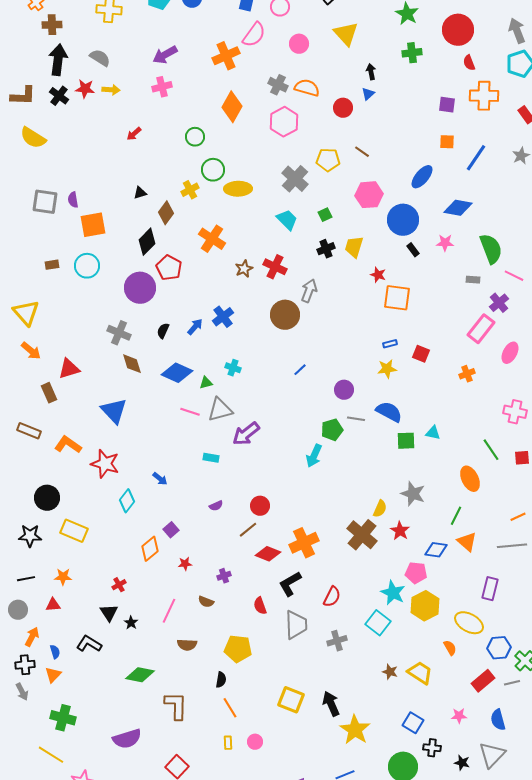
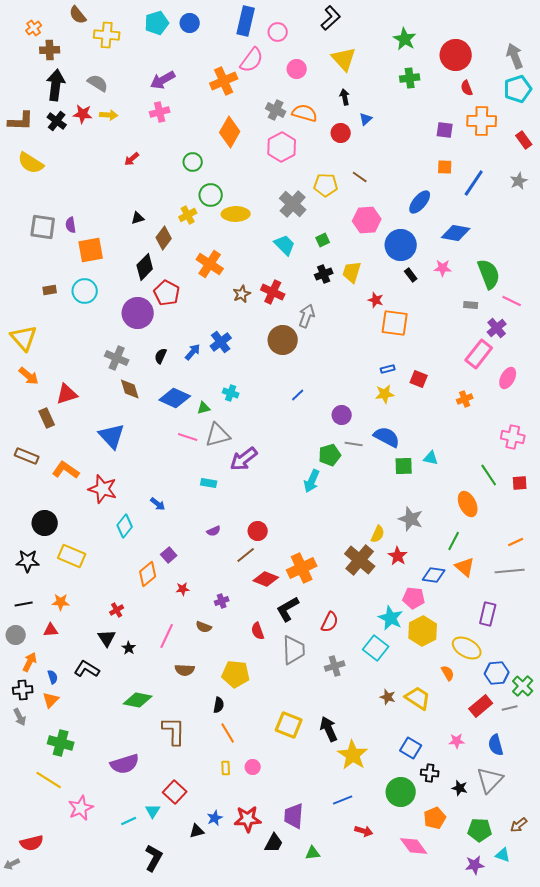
black arrow: (371, 72) -> (345, 97), moved

